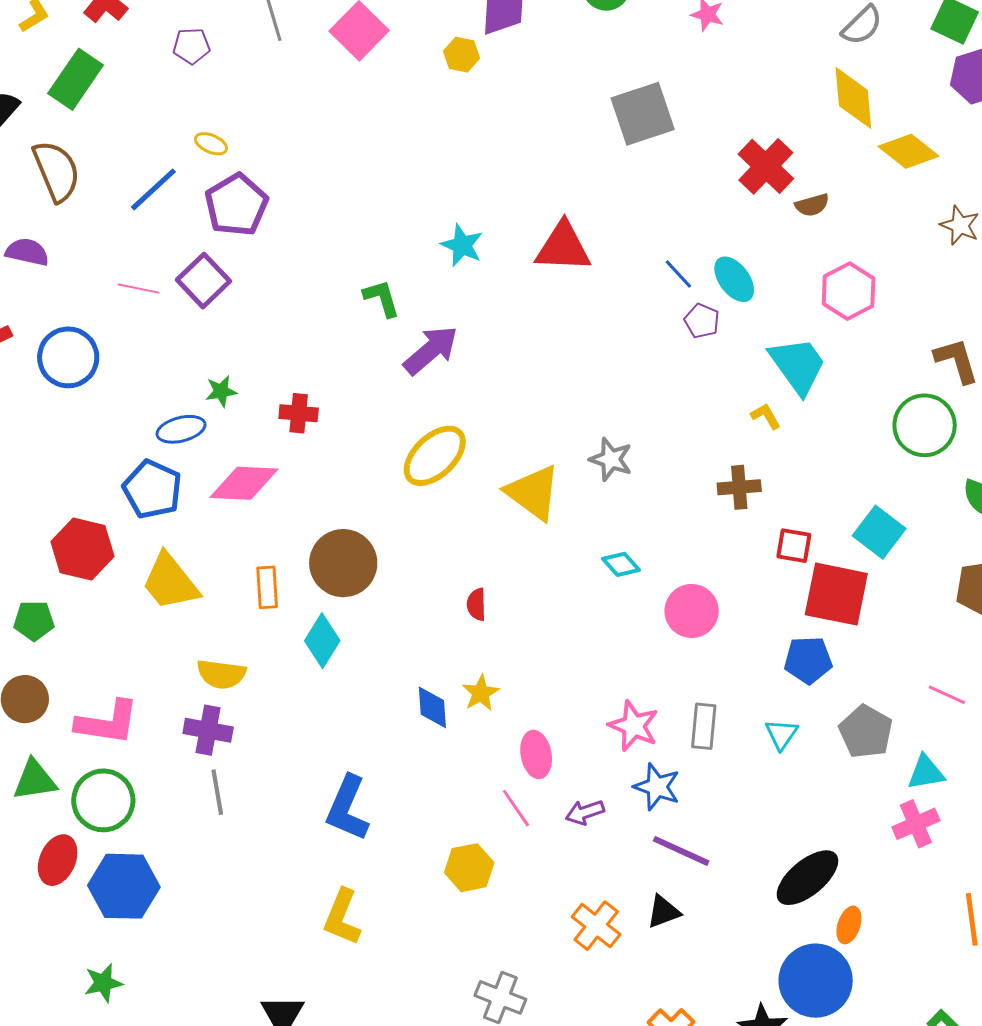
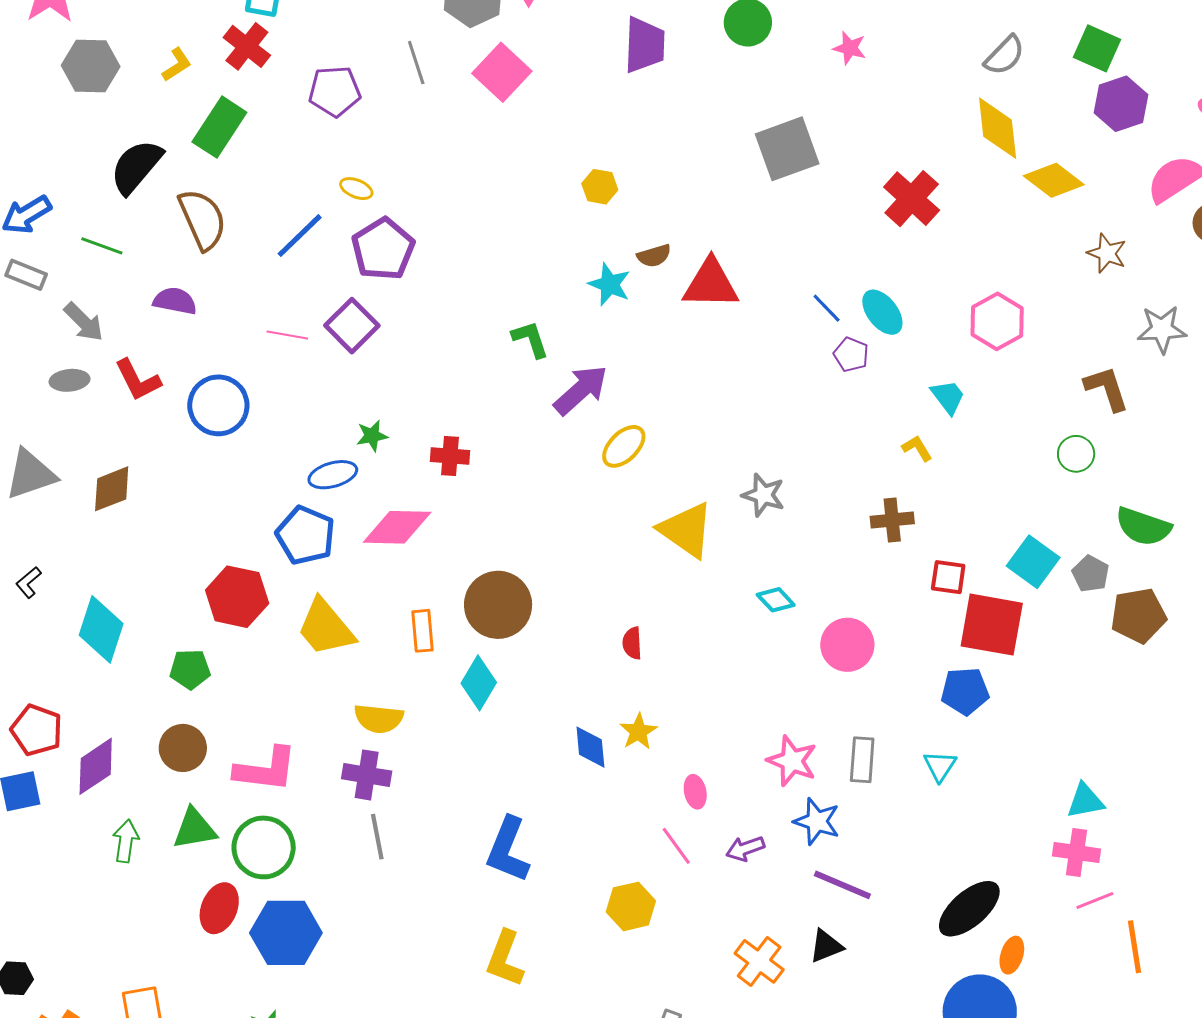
purple pentagon: (191, 46) -> (335, 91), size x1.4
yellow hexagon: (462, 55) -> (600, 187), moved
brown semicircle: (812, 205) -> (654, 256), moved
cyan trapezoid: (798, 365) -> (948, 397), size x0.6
green circle: (925, 425) -> (1076, 454), size x0.6
yellow ellipse: (435, 456) -> (624, 446), moved, size x0.7
pink line: (947, 695) -> (1095, 901), moved, turned -45
gray pentagon: (866, 732) -> (1091, 574), moved, size x0.7
pink ellipse: (536, 754) -> (695, 792), size x0.7
pink cross: (916, 824) -> (1076, 852), turned 33

